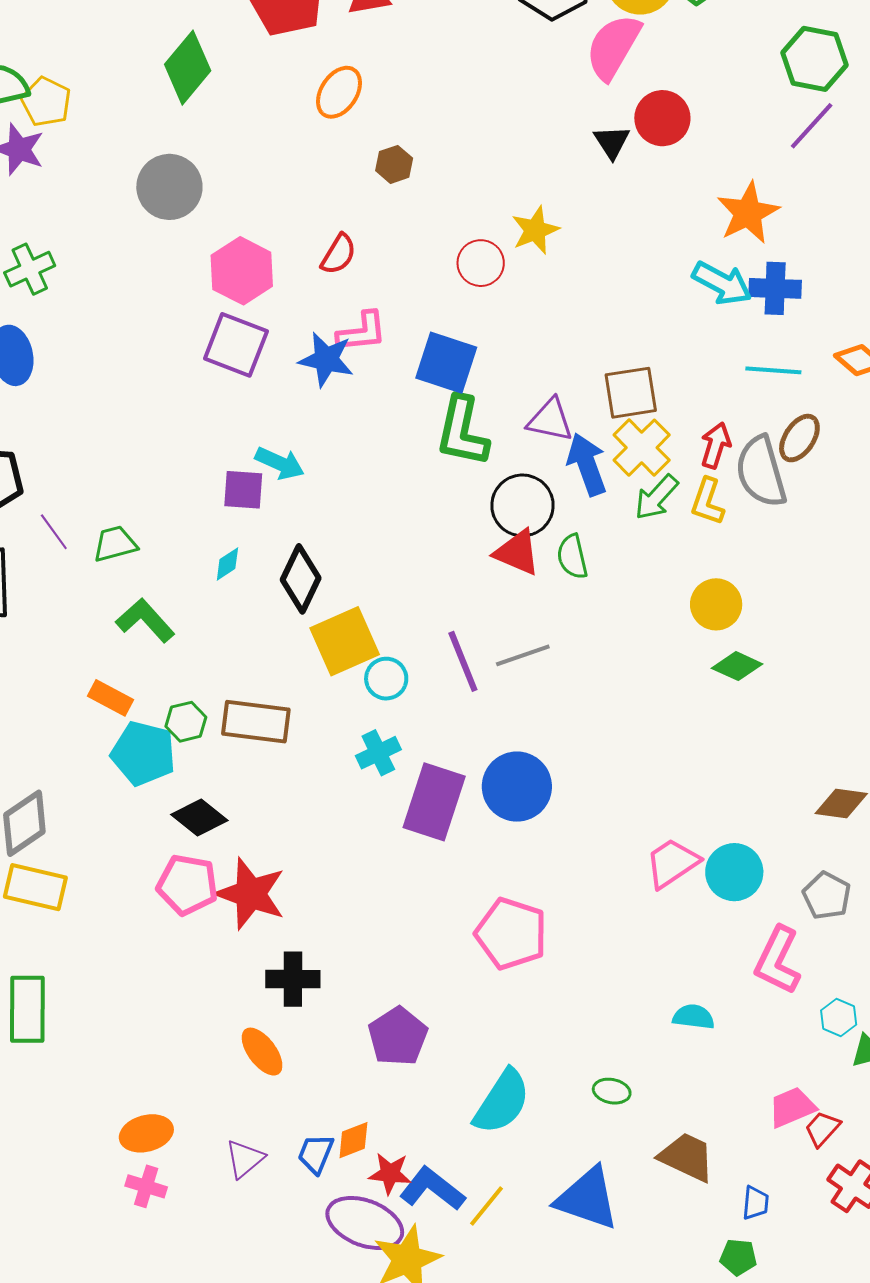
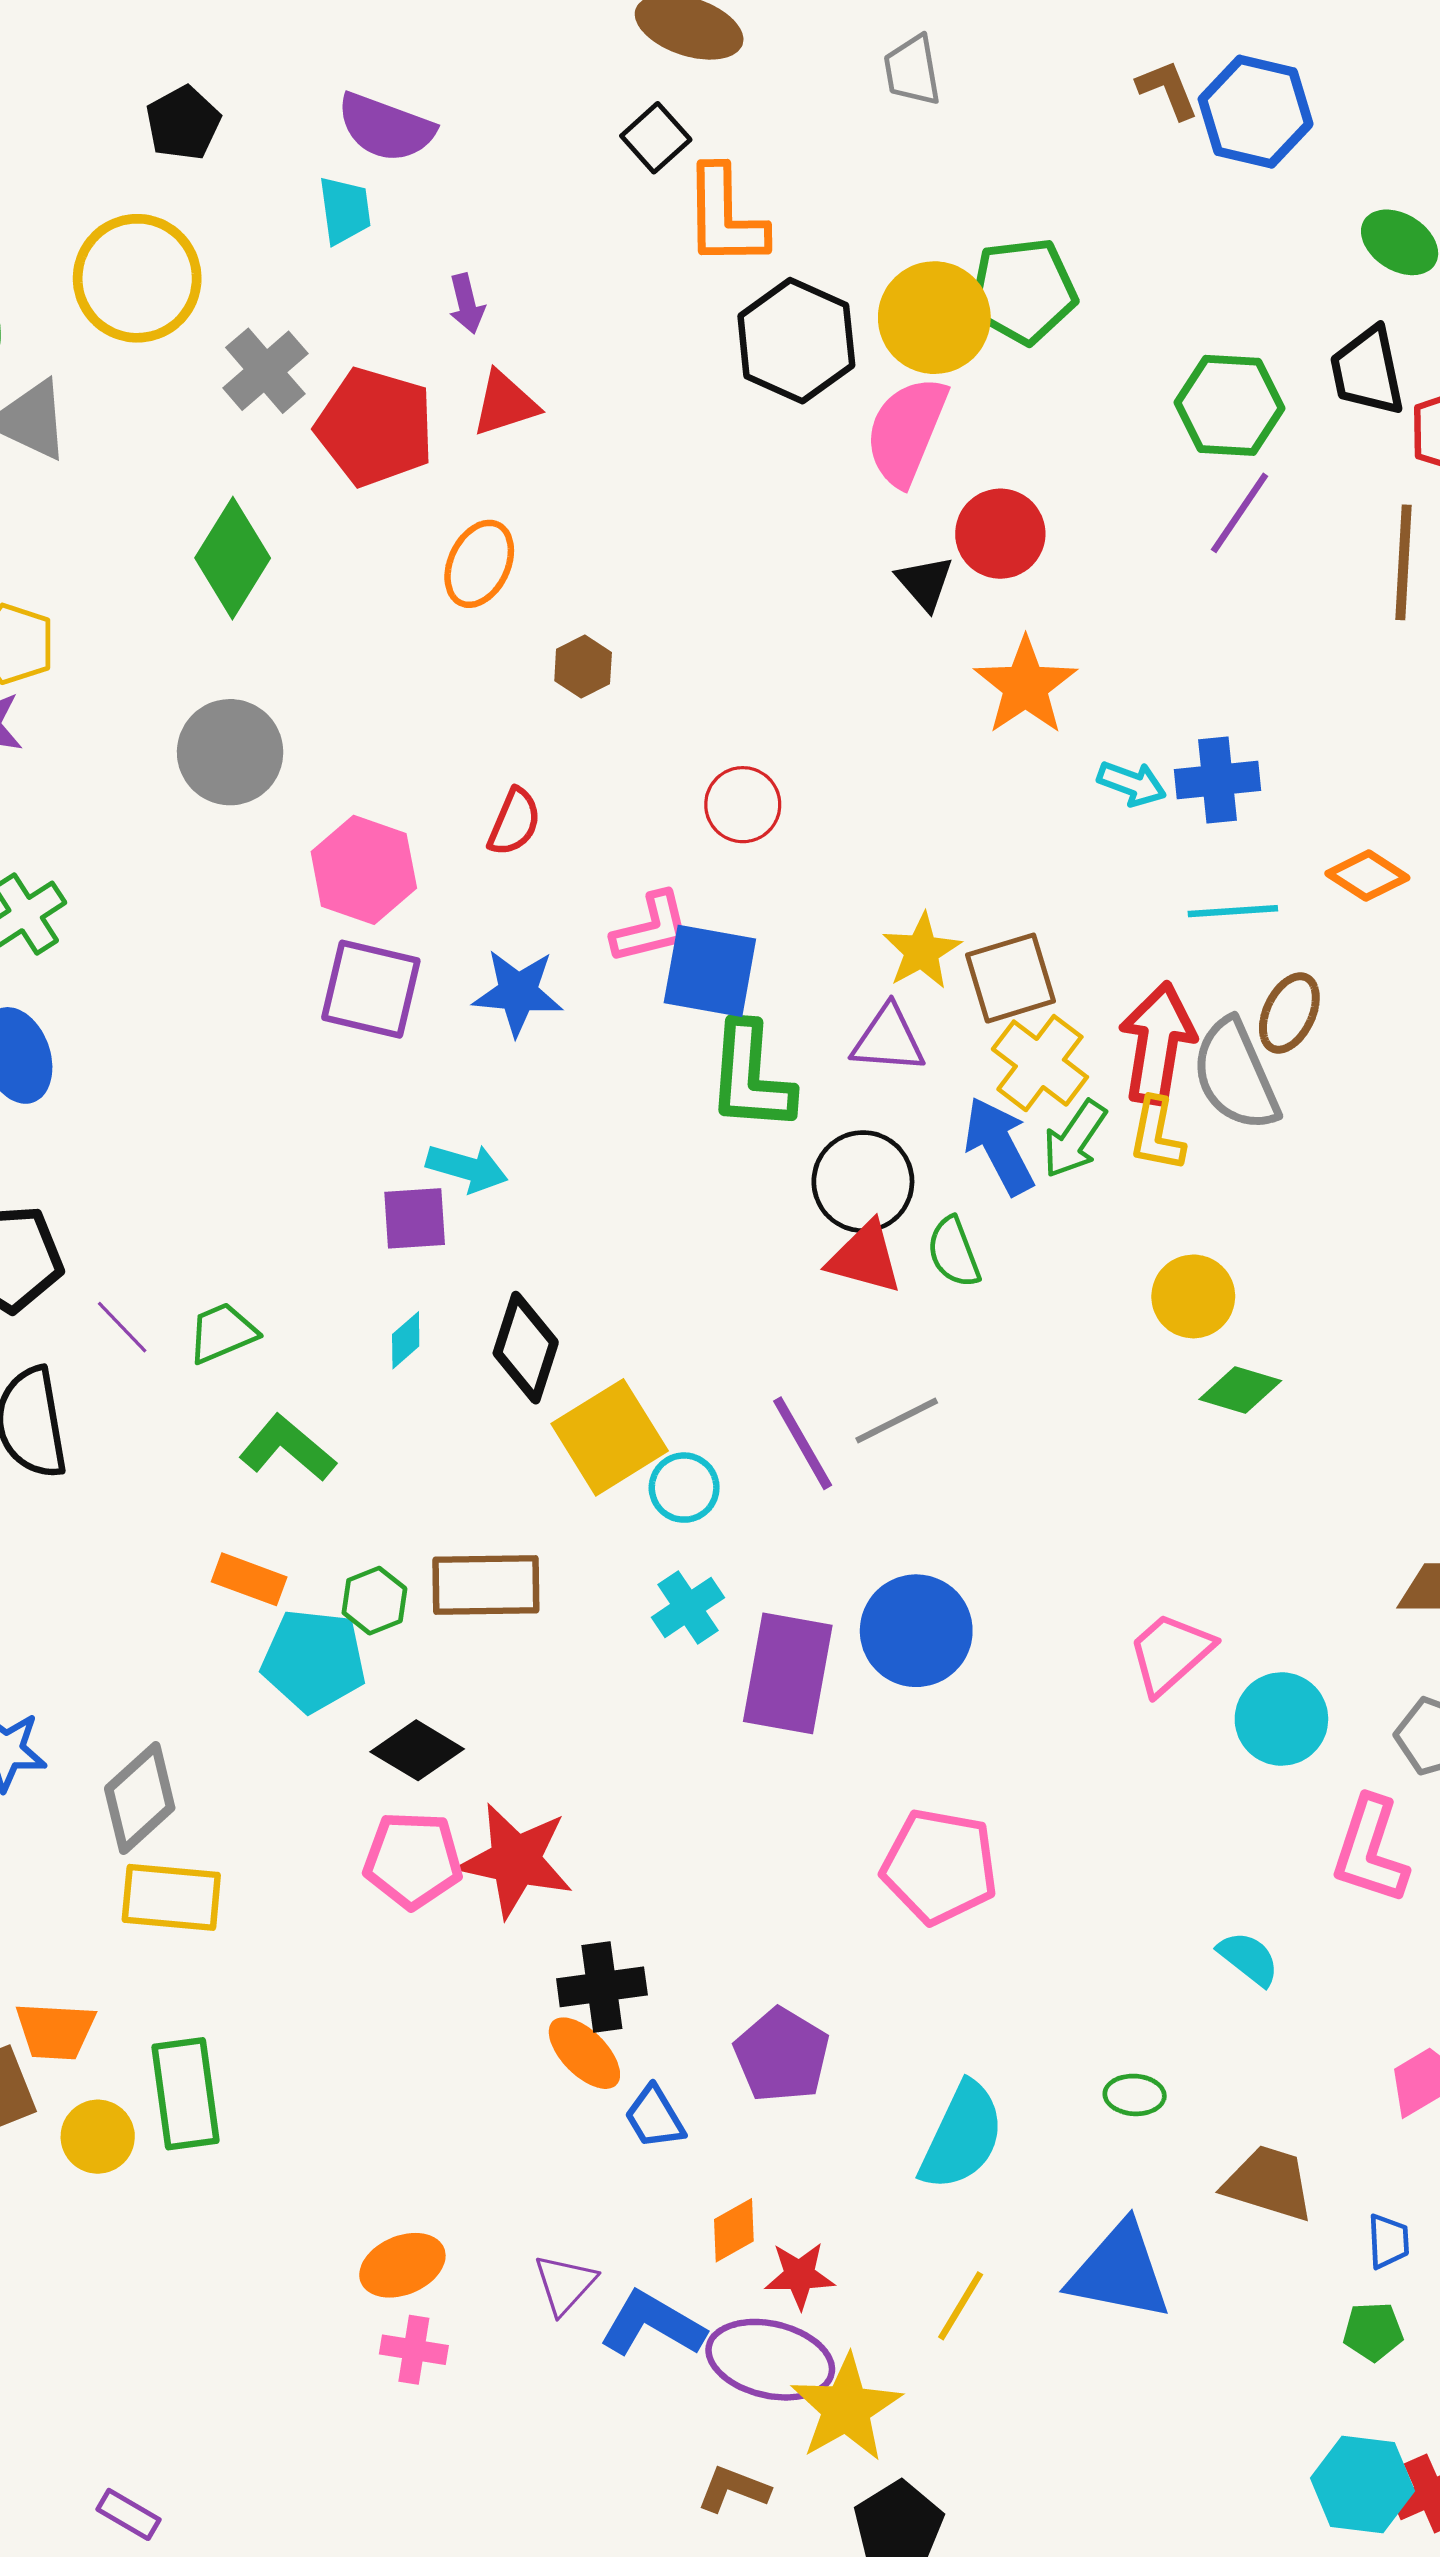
orange star: (748, 213) -> (1026, 686), moved
yellow star: (535, 230) -> (922, 951), moved
cyan arrow: (722, 283) -> (1132, 783), size x0.7
pink L-shape: (362, 332) -> (651, 928), moved
red arrow: (716, 445) -> (1157, 1043), size x1.6
blue arrow: (587, 464) -> (999, 1146), moved
pink trapezoid: (672, 863) -> (1170, 1653), moved
cyan semicircle: (694, 1017) -> (1249, 1958), turned 39
orange ellipse: (262, 1052) -> (584, 2053), moved
blue trapezoid: (316, 1154) -> (655, 2117), moved, turned -45
blue L-shape: (432, 1189) -> (652, 2324), moved

